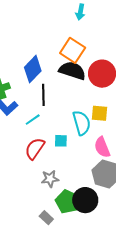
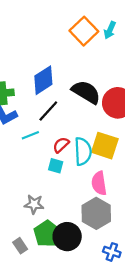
orange square: (73, 50) -> (84, 31), moved
black line: (43, 95) -> (48, 111), turned 30
yellow square: (99, 113) -> (105, 146), size x1.4
red semicircle: (35, 149) -> (61, 145), moved, size x0.7

